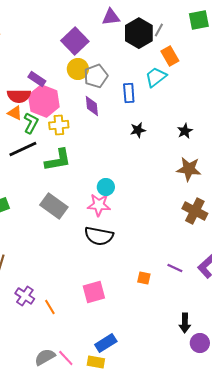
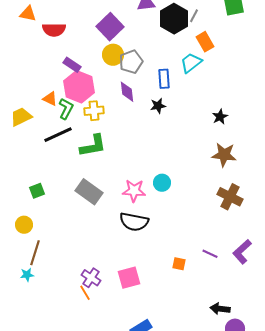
red semicircle: (19, 96) -> (54, 30), moved
black star: (138, 130) -> (158, 106), moved
cyan circle: (106, 187) -> (162, 183), moved
purple cross: (25, 296) -> (91, 278), moved
black arrow: (185, 323) -> (220, 309), turned 96

